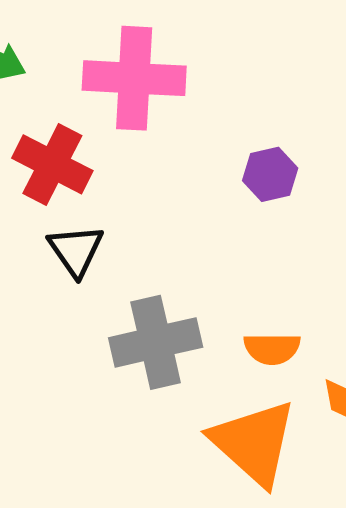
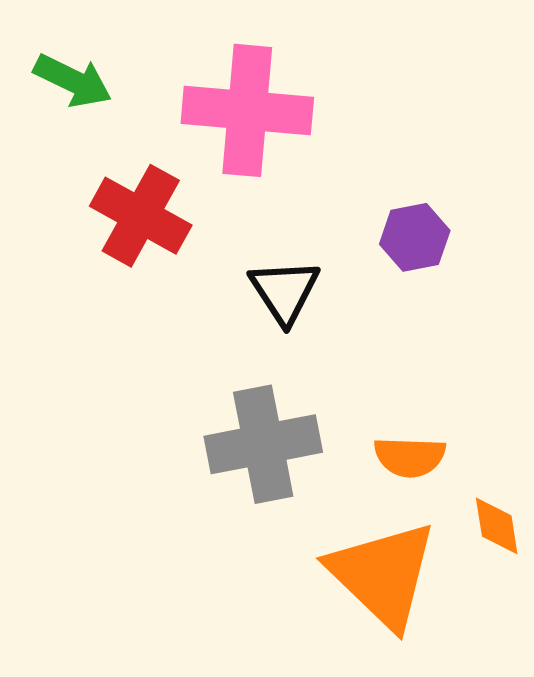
black triangle: (76, 250) -> (285, 291), moved

